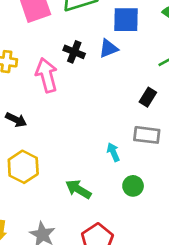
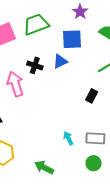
gray rectangle: (147, 135) -> (95, 138), moved
green circle: (133, 186) -> (93, 163), moved

